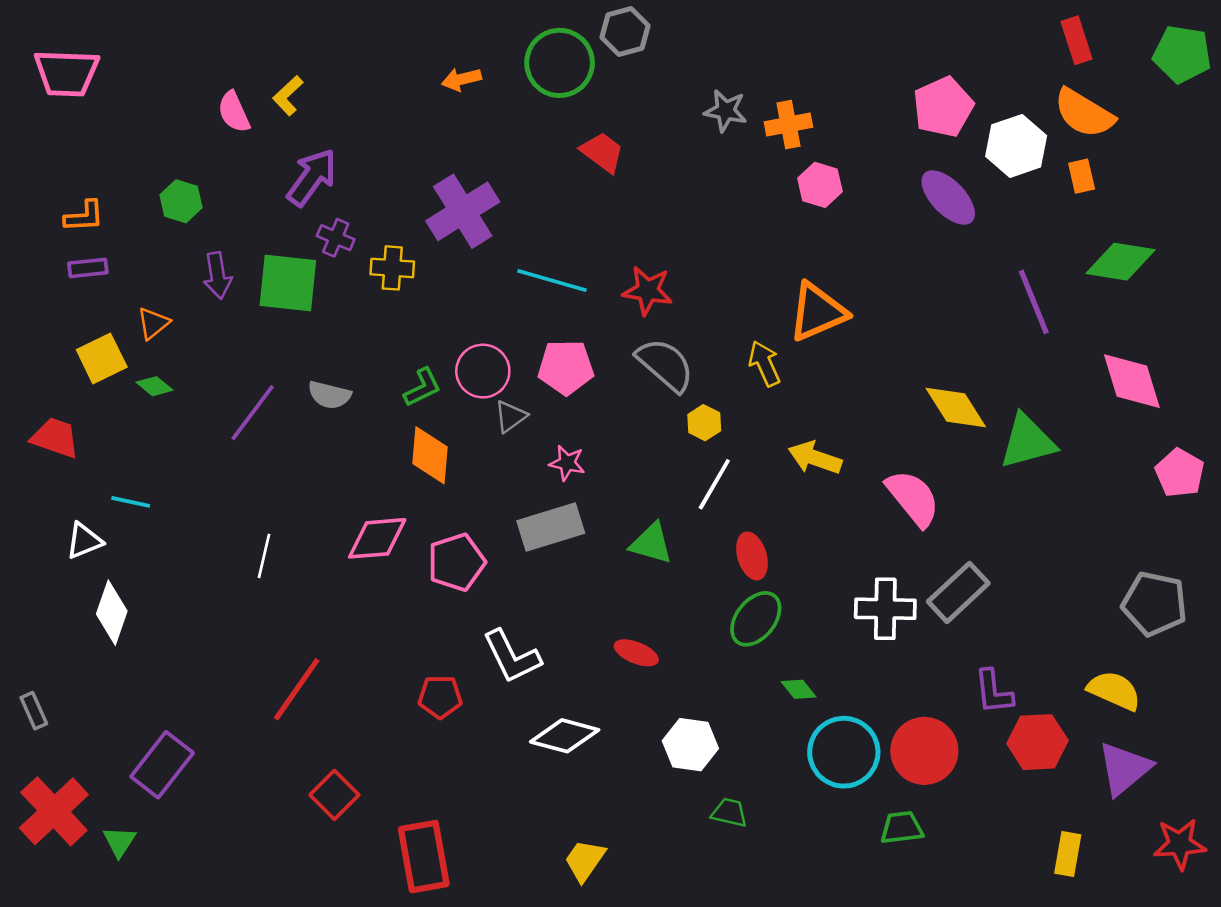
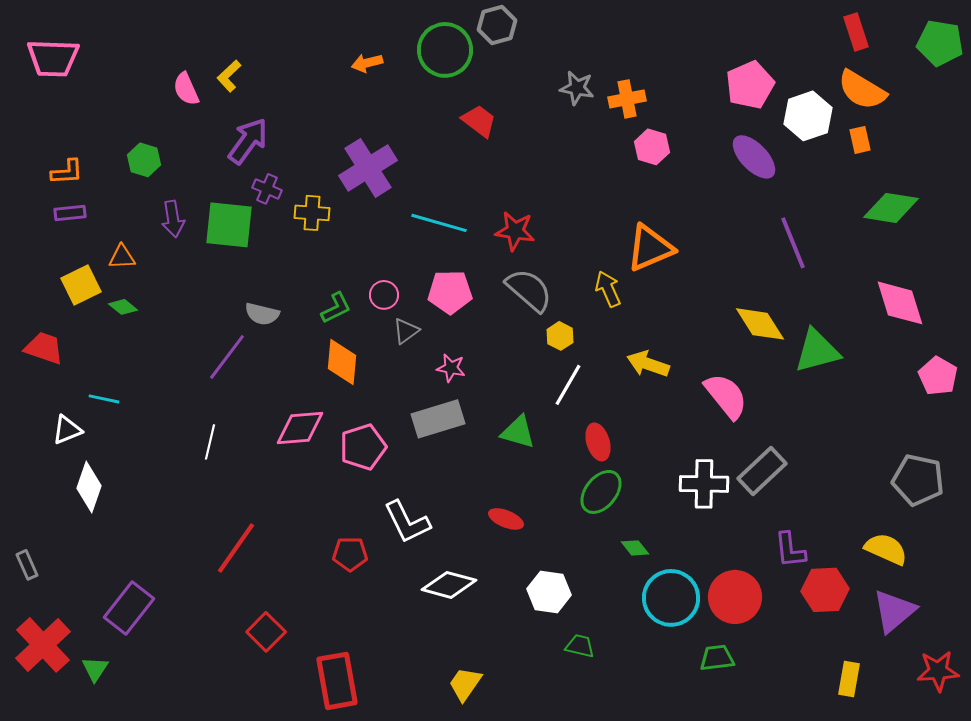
purple line: (1034, 302) -> (793, 243), moved
orange triangle: (153, 323) -> (122, 257), turned 36
pink circle: (483, 371) -> (384, 295), size x0.7
purple line: (253, 413) -> (227, 357), moved

